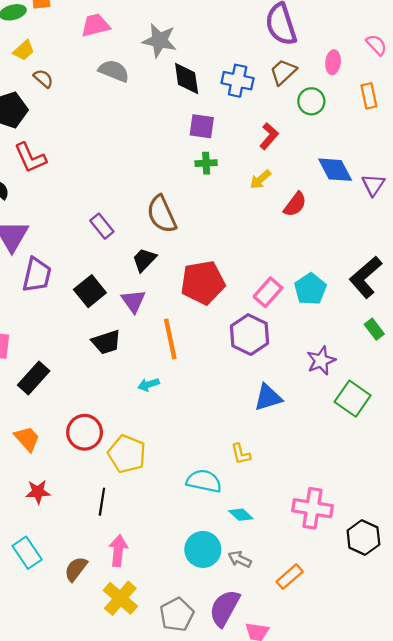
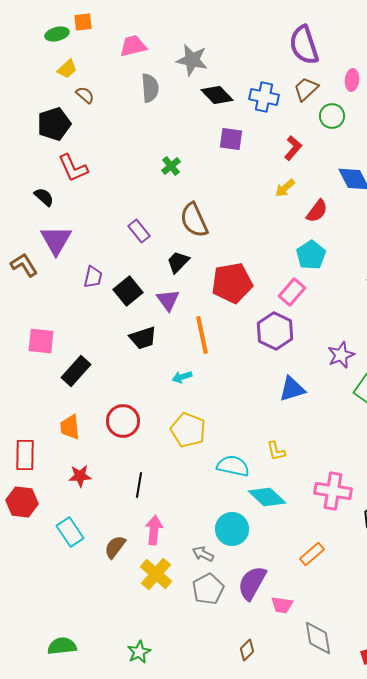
gray semicircle: (114, 71) -> (150, 88), turned 64
black diamond: (187, 79) -> (217, 95), turned -36
green cross: (206, 163) -> (171, 166), moved, turned -36
purple trapezoid: (37, 275) -> (93, 277), moved, size x0.7
cyan pentagon: (310, 289) -> (311, 255), moved
orange trapezoid: (27, 439) -> (70, 427), turned -144
yellow pentagon: (127, 454) -> (188, 430), moved
yellow L-shape: (241, 454) -> (276, 451), moved
cyan diamond: (241, 515) -> (267, 497), size x1.6
gray arrow: (240, 559) -> (203, 554), moved

